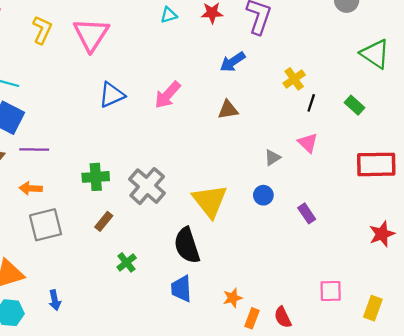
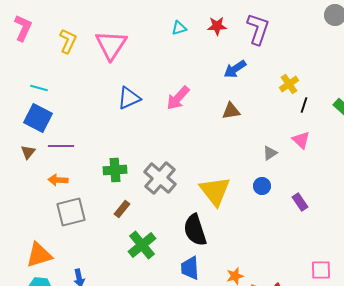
green cross: (127, 262) -> (142, 245), size x1.6

